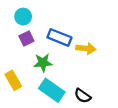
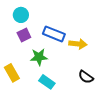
cyan rectangle: (52, 90) -> (47, 82), size x0.7
black semicircle: (83, 96) -> (86, 77), moved

